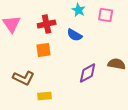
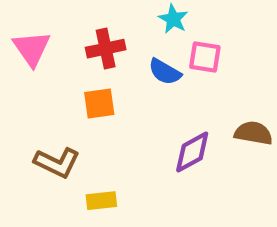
pink square: (106, 15) -> (205, 57), moved

